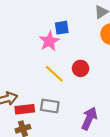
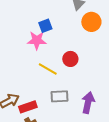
pink star: (49, 41) -> (37, 40), turned -30
gray rectangle: (50, 106) -> (60, 96), moved

